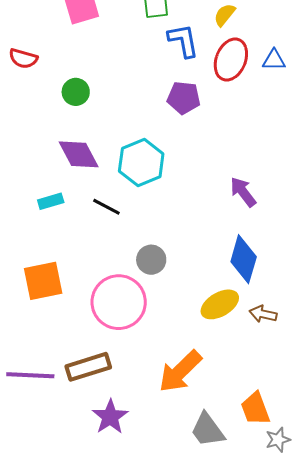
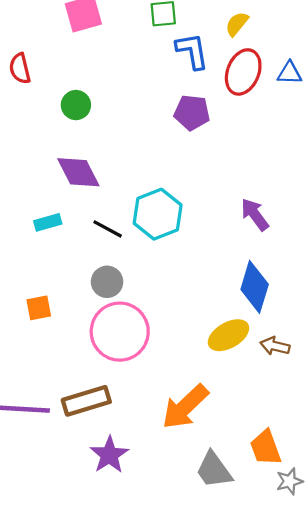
red semicircle: (23, 58) -> (20, 69), turned 60
cyan hexagon: (141, 163) -> (158, 214), moved
gray circle: (151, 260) -> (107, 282), moved
orange square: (43, 281) -> (39, 308), size x0.6

